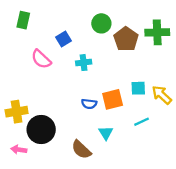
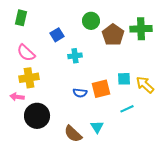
pink semicircle: (41, 59) -> (26, 53), moved
yellow cross: (17, 112) -> (29, 78), moved
cyan triangle: (106, 133) -> (97, 127), moved
pink arrow: (19, 150) -> (17, 97), moved

